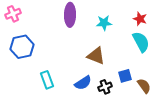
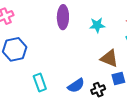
brown triangle: (96, 56) -> (109, 58), moved

